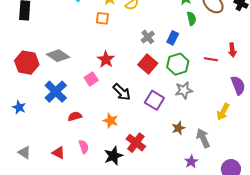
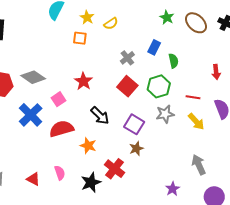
green semicircle: (191, 19) -> (173, 61), moved
blue rectangle: (173, 38) -> (154, 47), moved
red line: (211, 59) -> (193, 97), moved
pink square: (91, 79) -> (58, 99), moved
yellow arrow: (223, 112) -> (196, 122), moved, turned -72
red semicircle: (75, 116) -> (62, 129), moved, size x1.6
brown star: (178, 128) -> (136, 149), moved
gray arrow: (203, 138) -> (199, 165), moved

